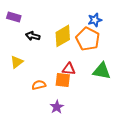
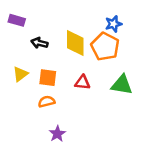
yellow diamond: (63, 36) -> (75, 43), turned -60
orange square: (63, 80) -> (48, 78), moved
purple star: (57, 107) -> (57, 134), moved

